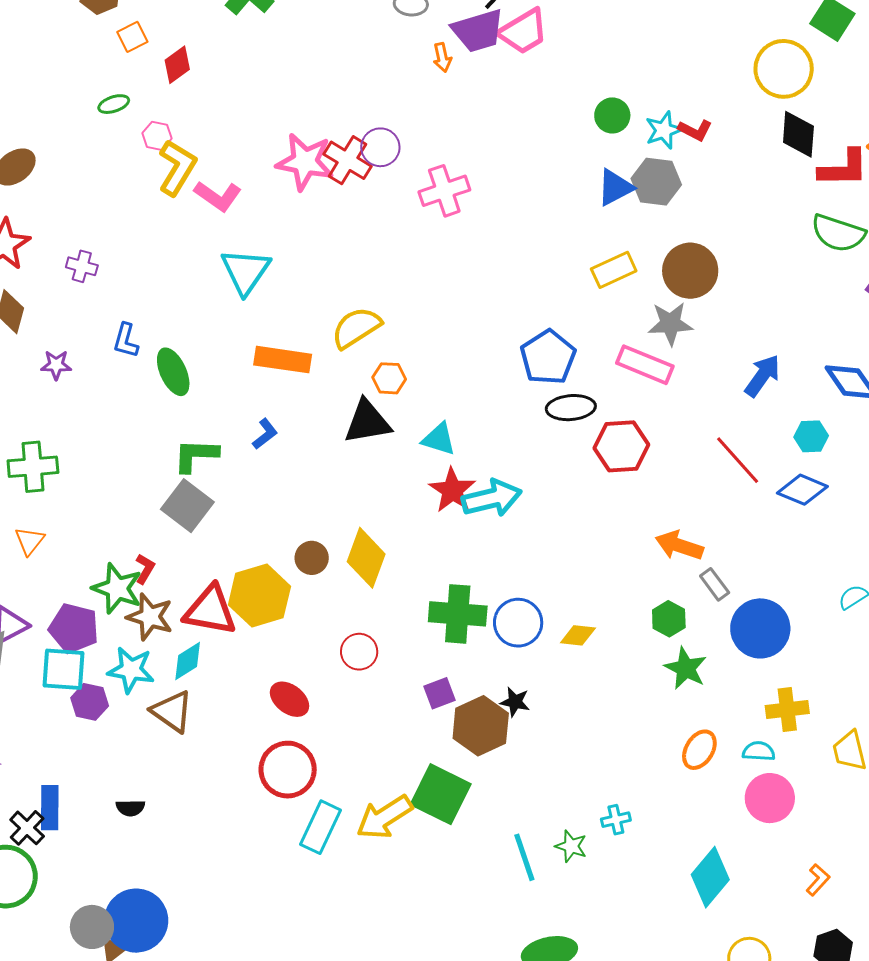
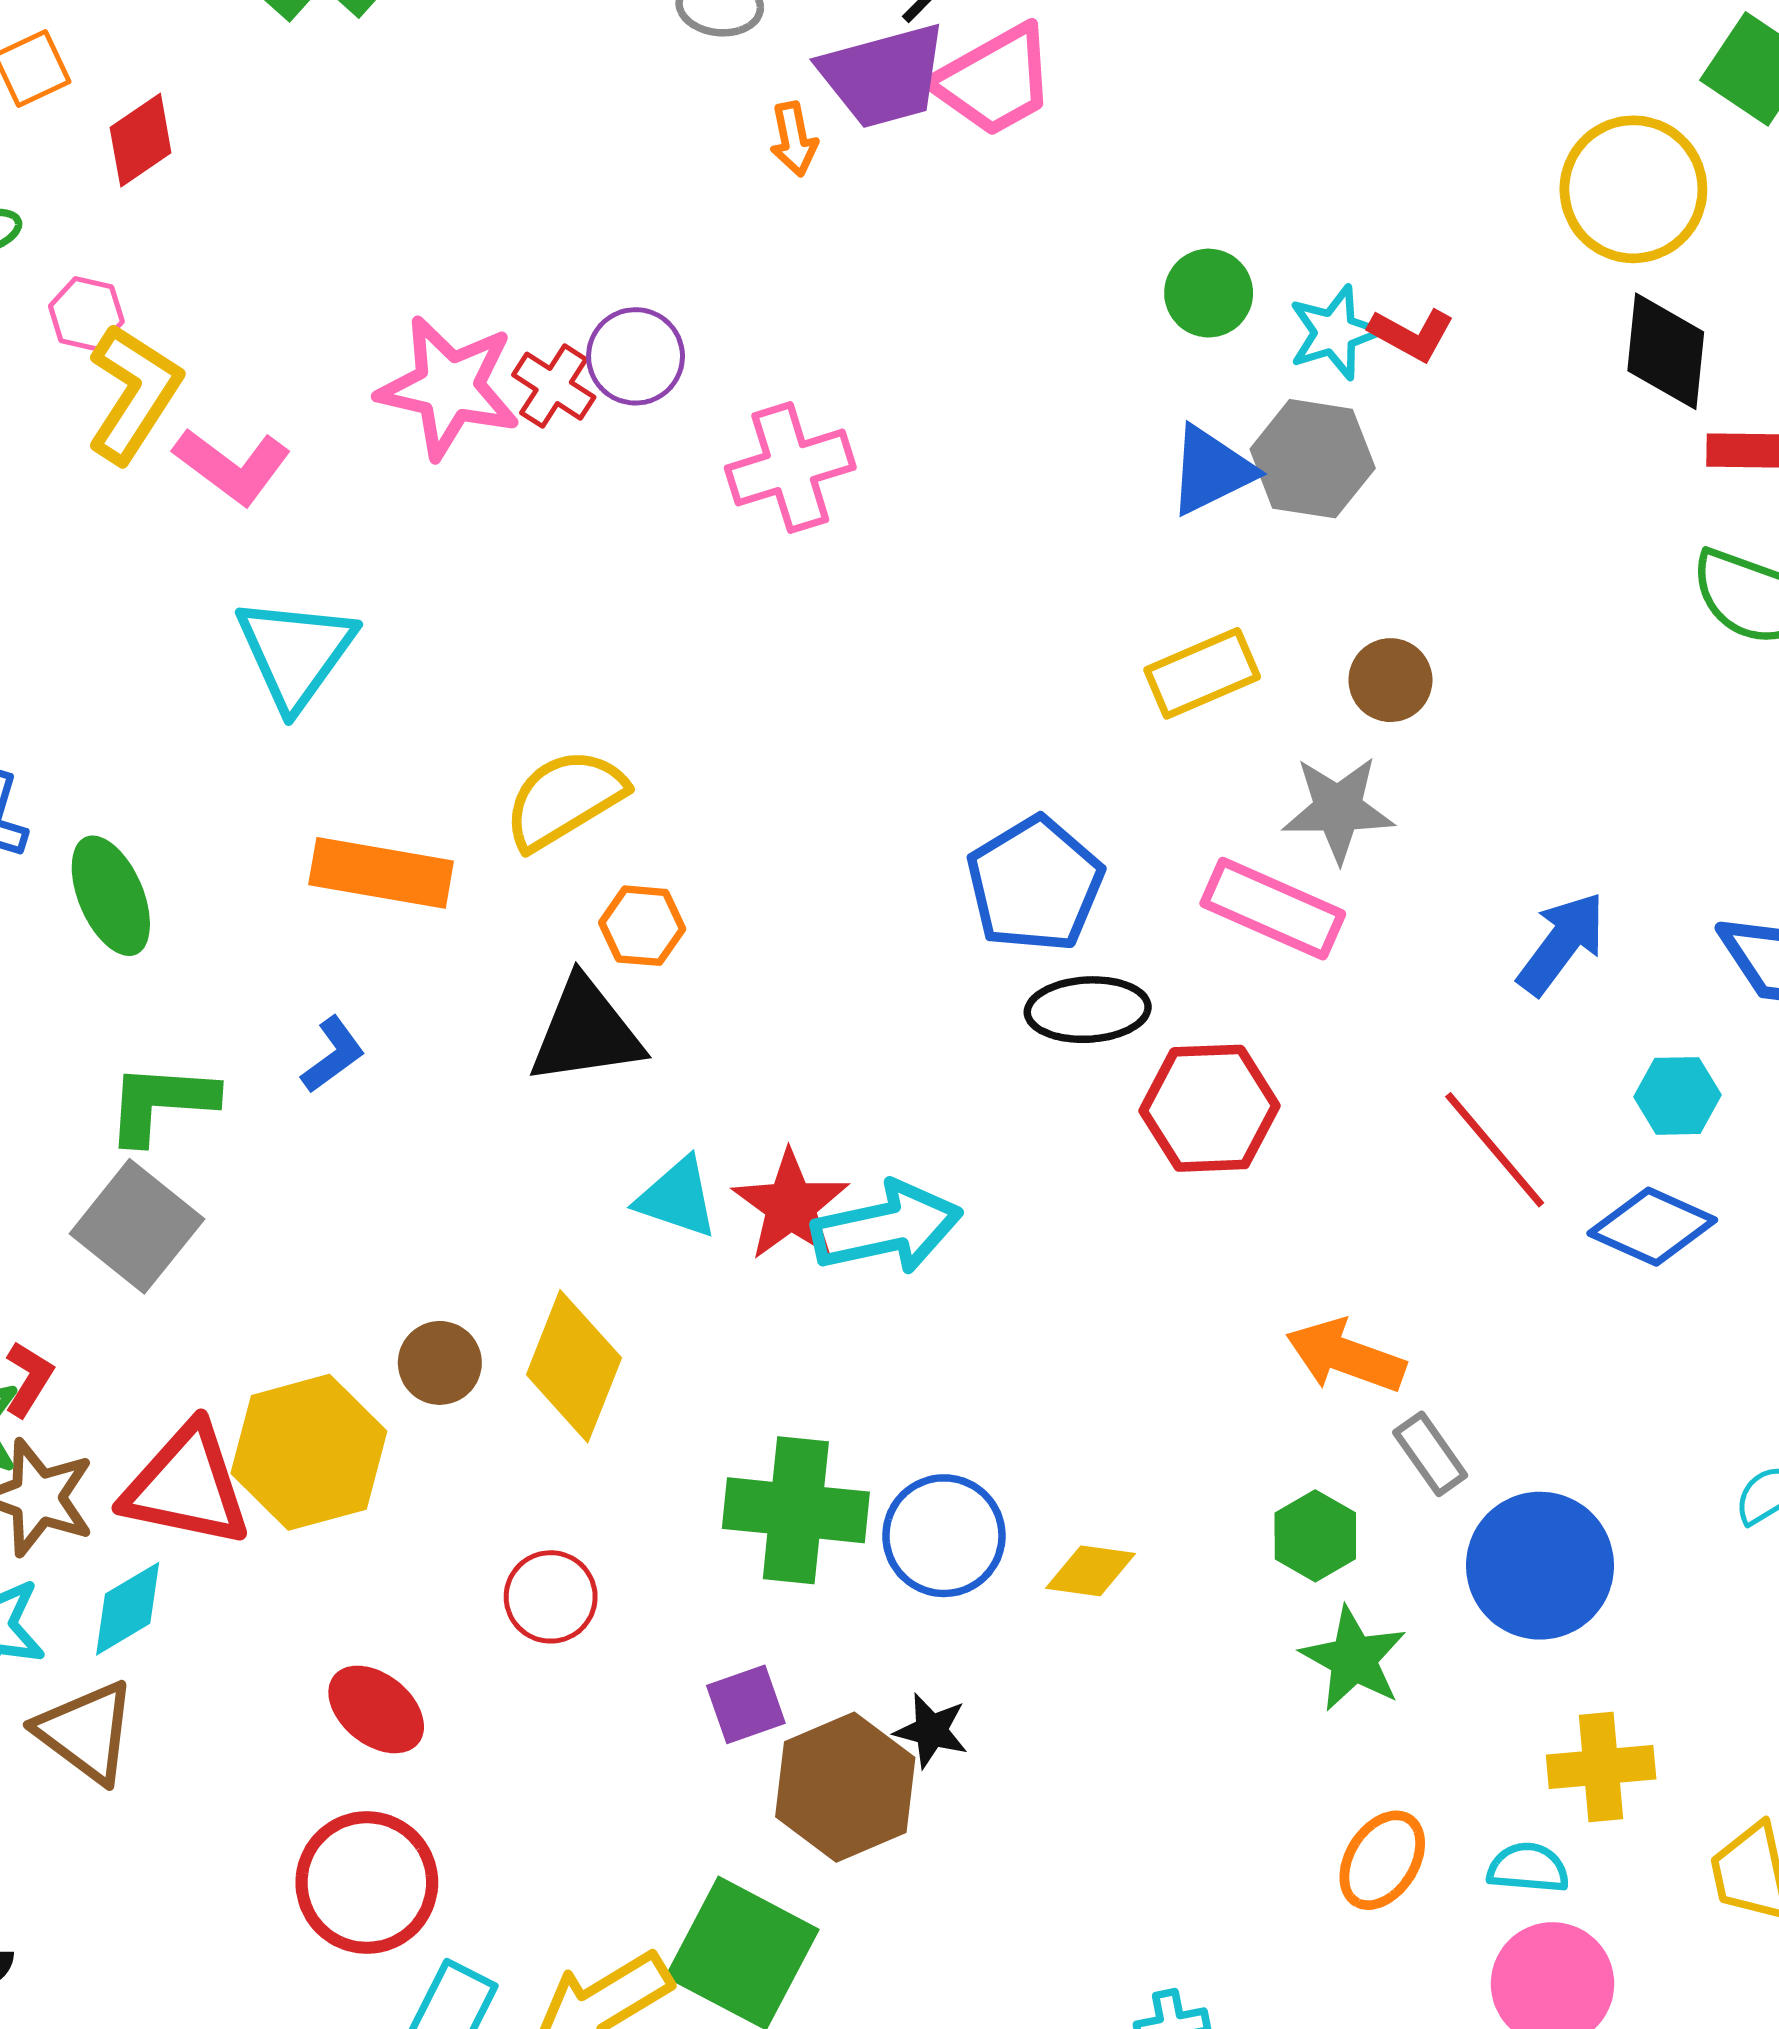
red cross: (347, 160) -> (554, 386), size x0.7
brown circle: (690, 271) -> (1390, 680), size x0.6
cyan triangle: (439, 439) -> (677, 1198), moved

